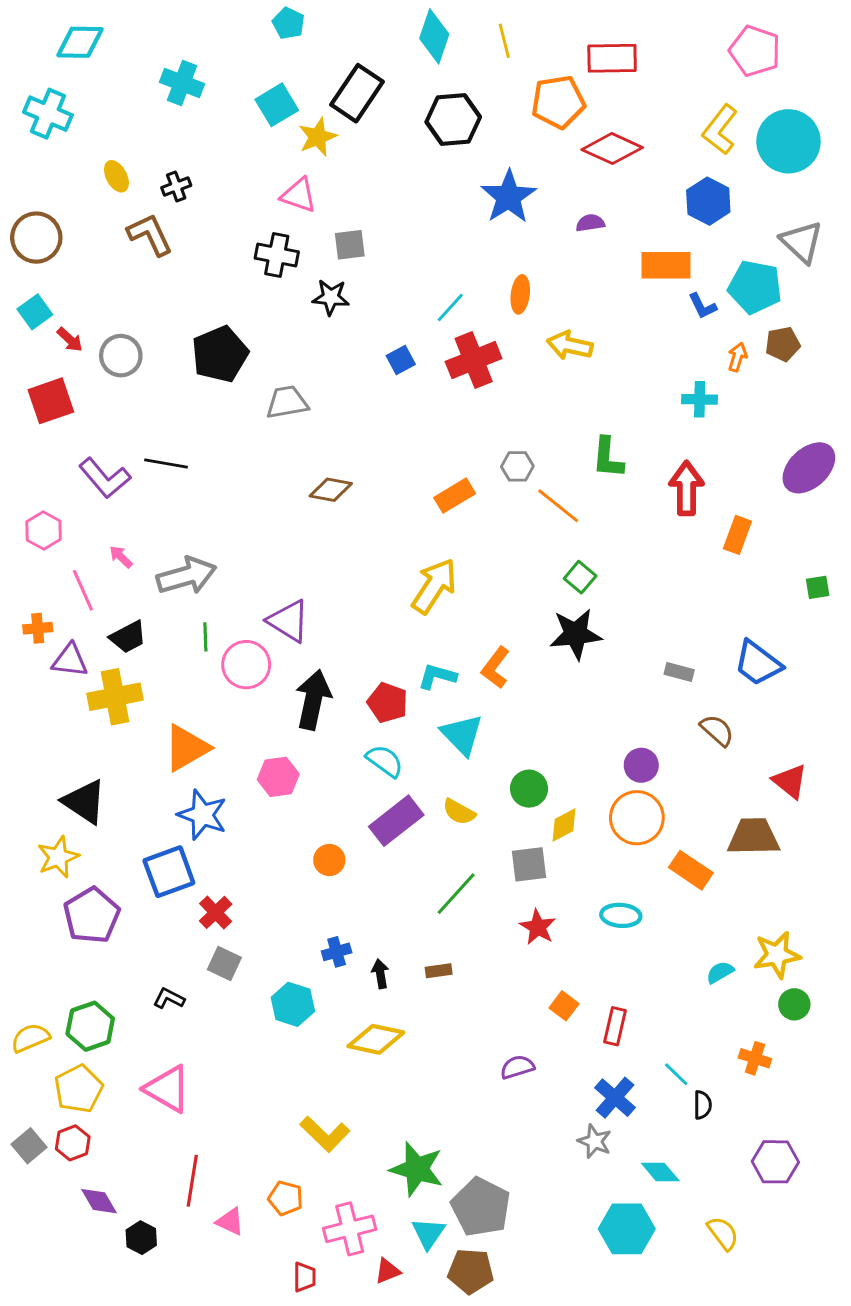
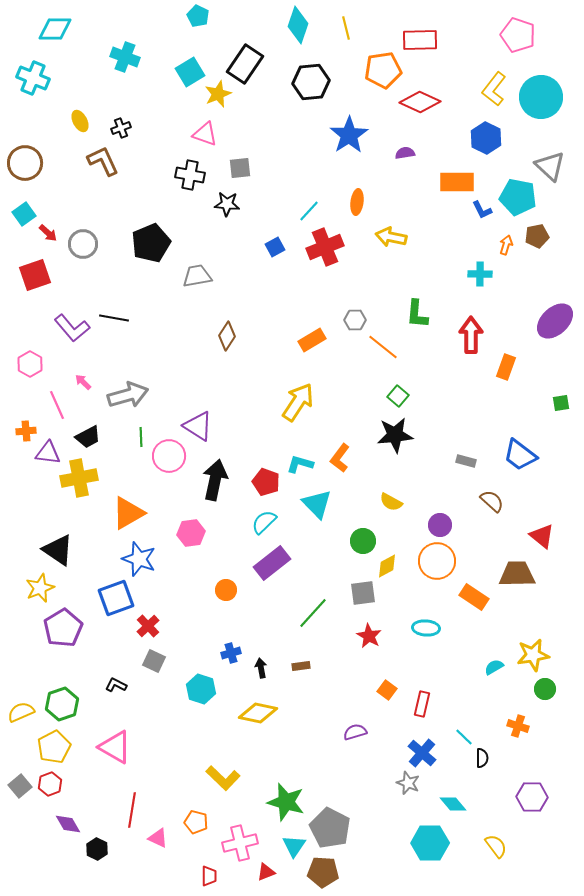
brown diamond: (331, 490) -> (227, 336), turned -68
cyan semicircle: (385, 761) -> (264, 522), turned -80
yellow semicircle: (459, 812) -> (391, 502), moved

